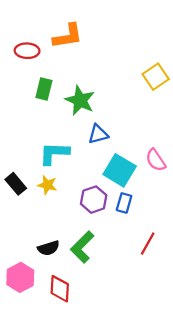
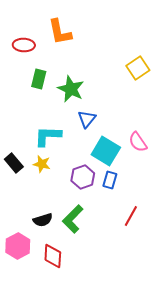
orange L-shape: (68, 36) -> (60, 32), turned 88
blue triangle: (98, 134) -> (87, 119), turned -36

